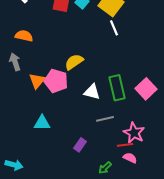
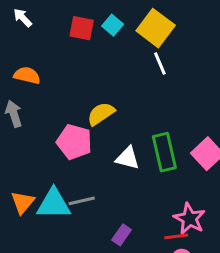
orange triangle: (37, 81) -> (23, 202), moved
gray line: (105, 119) -> (82, 201), moved
cyan triangle: (42, 123) -> (54, 204), size x1.4
purple rectangle: (80, 145) -> (122, 235), moved

